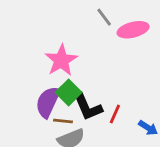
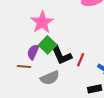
purple semicircle: (48, 102) -> (33, 52), size x0.7
brown line: (63, 121) -> (24, 67), moved

